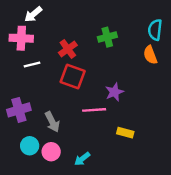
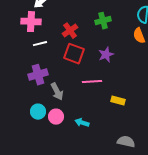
purple star: (114, 92) -> (106, 55), moved
purple cross: (19, 110) -> (38, 75), moved
cyan arrow: (82, 159) -> (82, 123), turned 56

